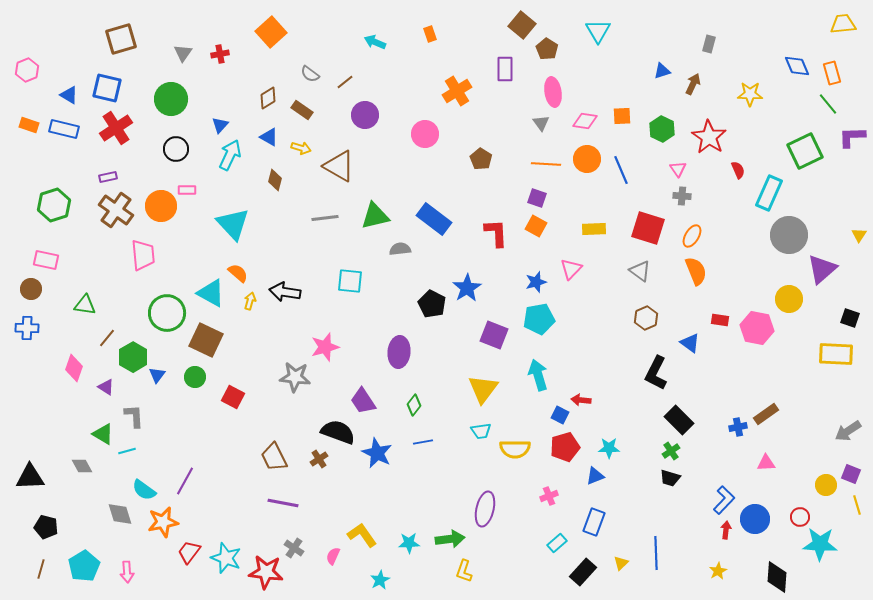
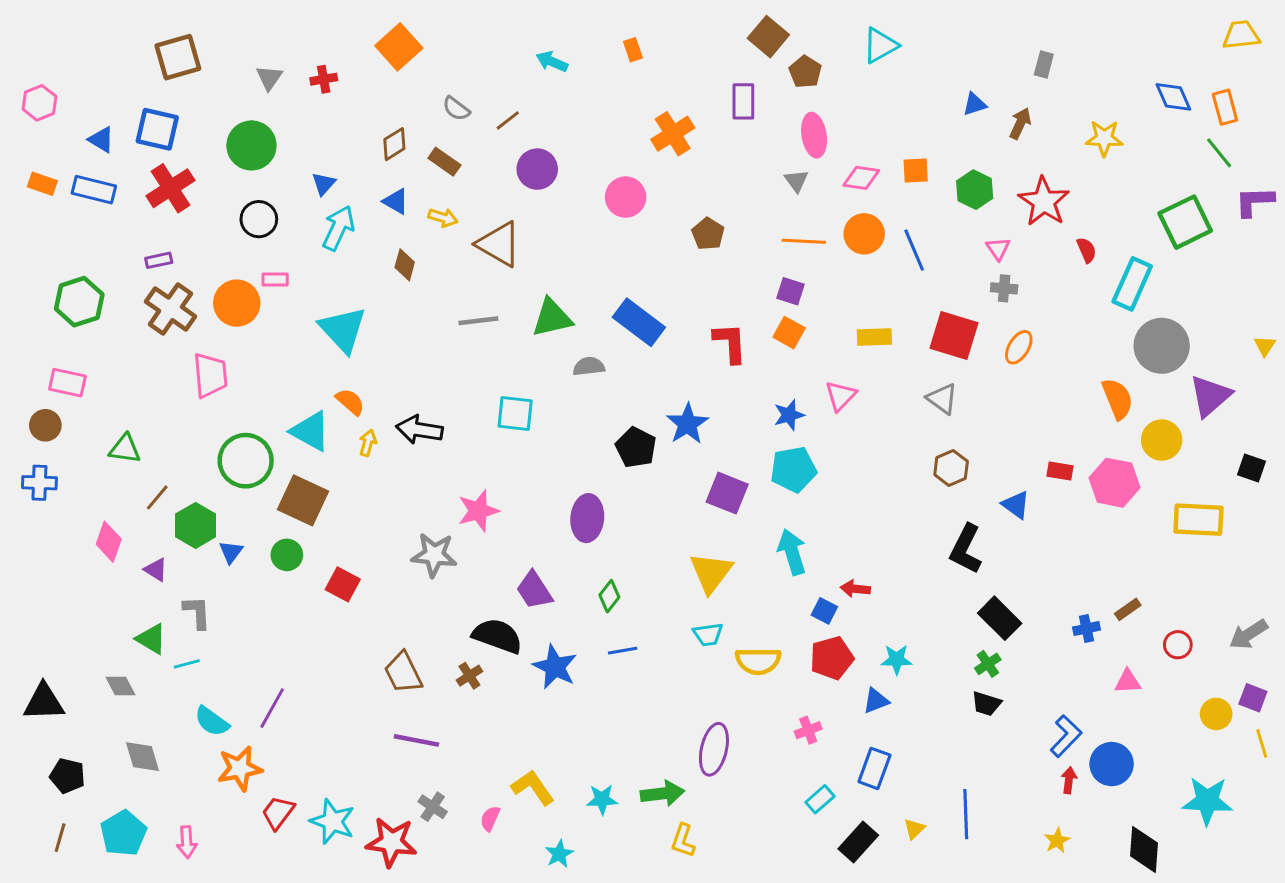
cyan triangle: (598, 31) -> (880, 45), turned 32
orange semicircle: (696, 271) -> (1117, 399), moved
yellow rectangle: (836, 354) -> (1198, 520), moved
brown rectangle: (766, 414) -> (1128, 609), size x0.7
gray diamond: (120, 514) -> (143, 757), moved
red circle: (800, 517) -> (1178, 645), moved

